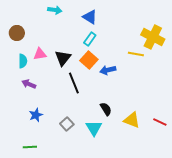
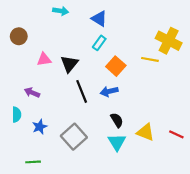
orange square: (89, 60) -> (116, 66), moved
cyan semicircle: (23, 61) -> (17, 115), moved
blue arrow: (108, 70) -> (109, 91), moved
gray square: (67, 124) -> (74, 137), size x1.6
cyan triangle: (94, 128) -> (117, 142), moved

